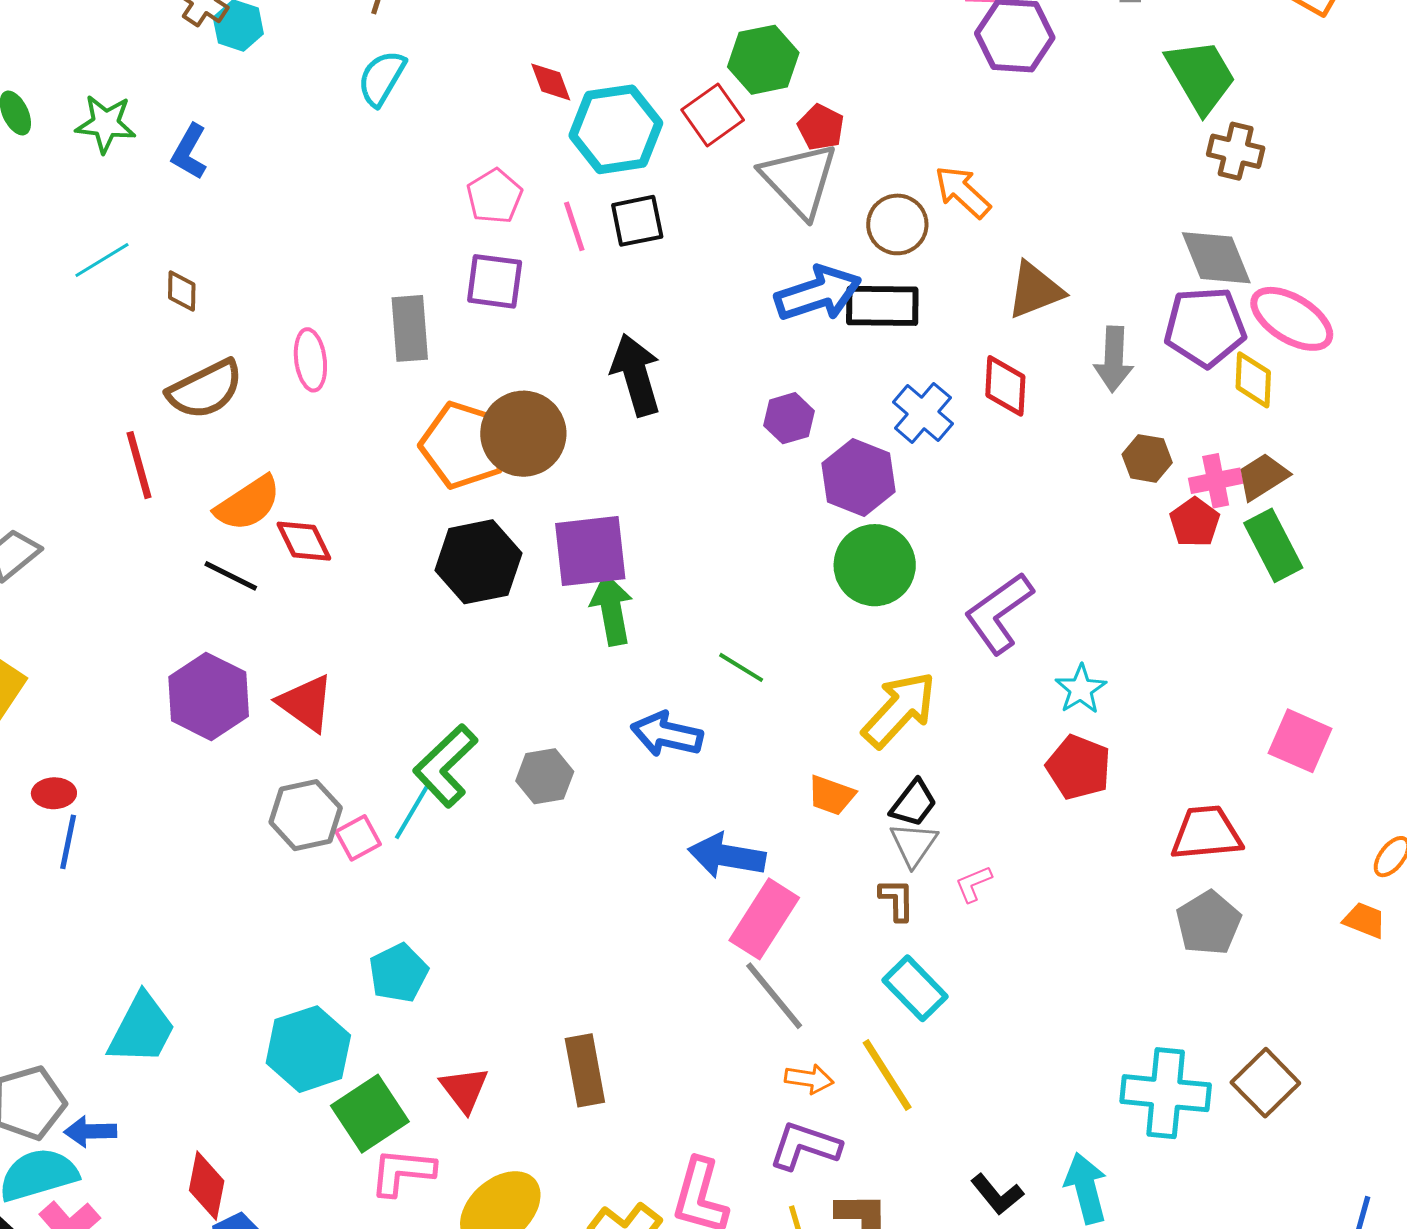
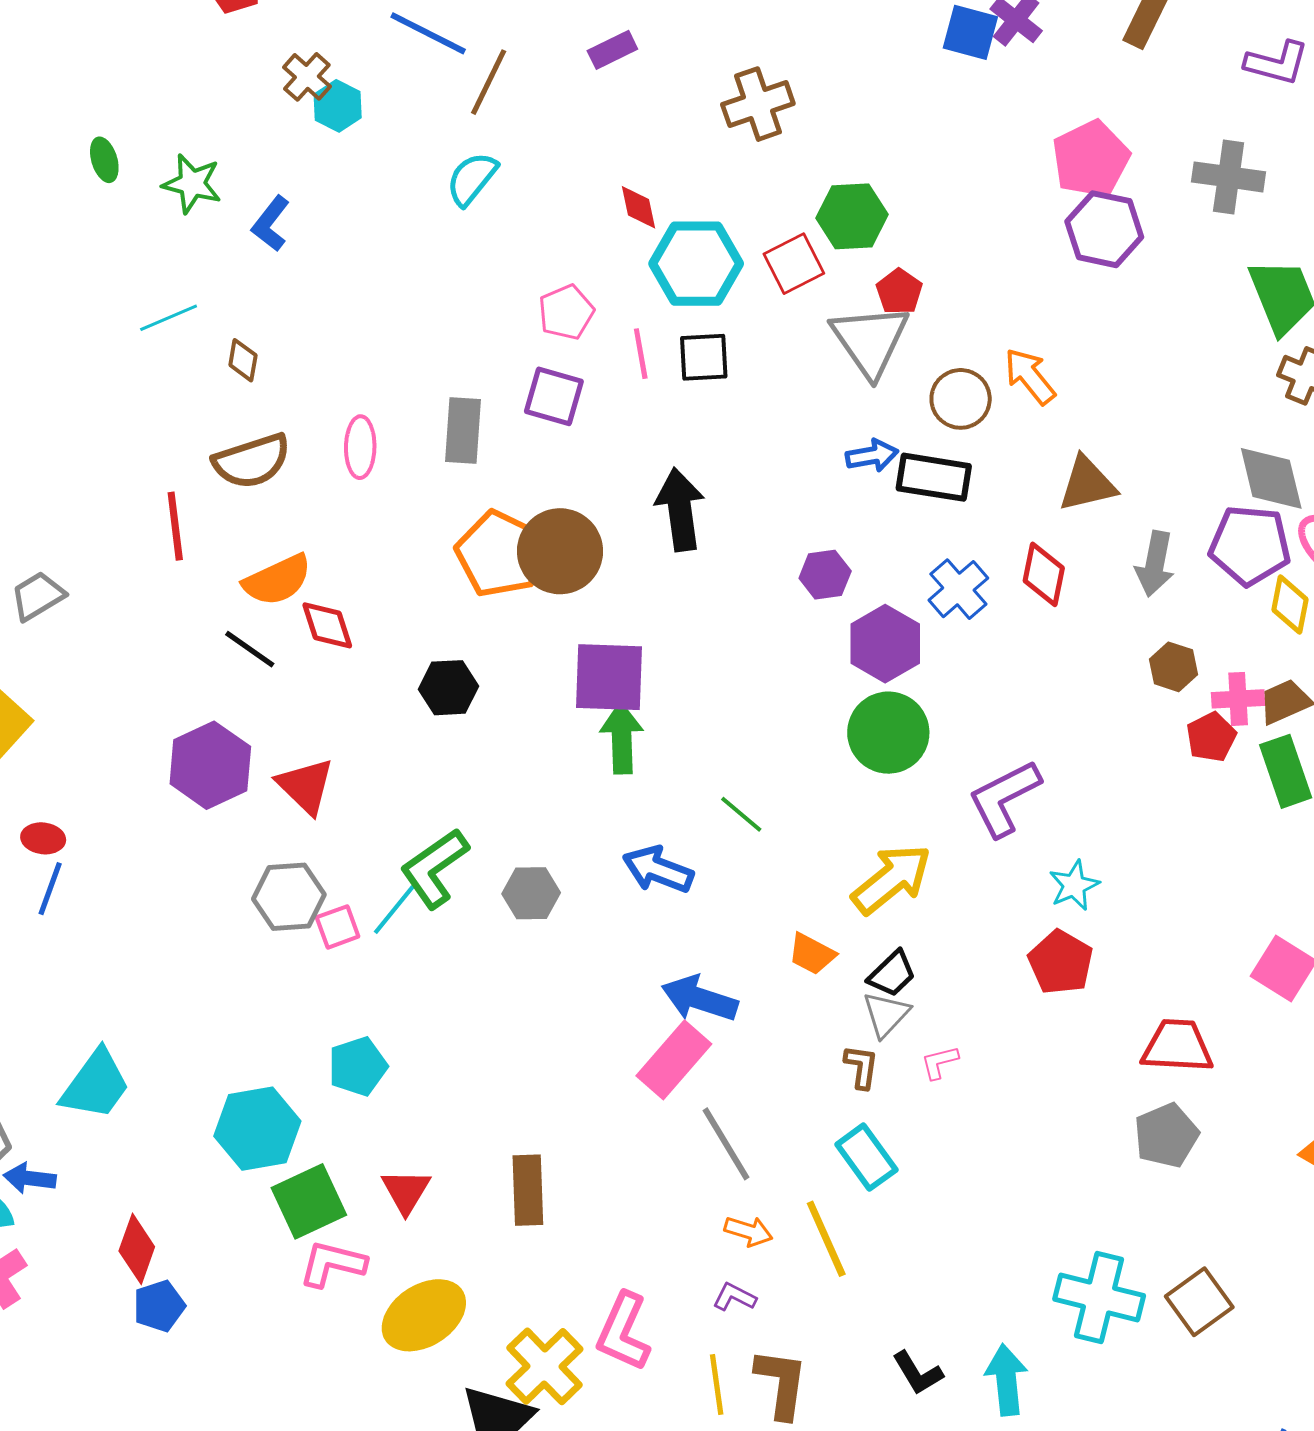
blue arrow: (818, 293) -> (872, 456), size x0.6
black hexagon: (478, 562) -> (449, 688), moved, size x0.7
pink rectangle: (764, 919) -> (674, 1060), moved
purple L-shape: (805, 1146) -> (734, 1297), size x0.6

